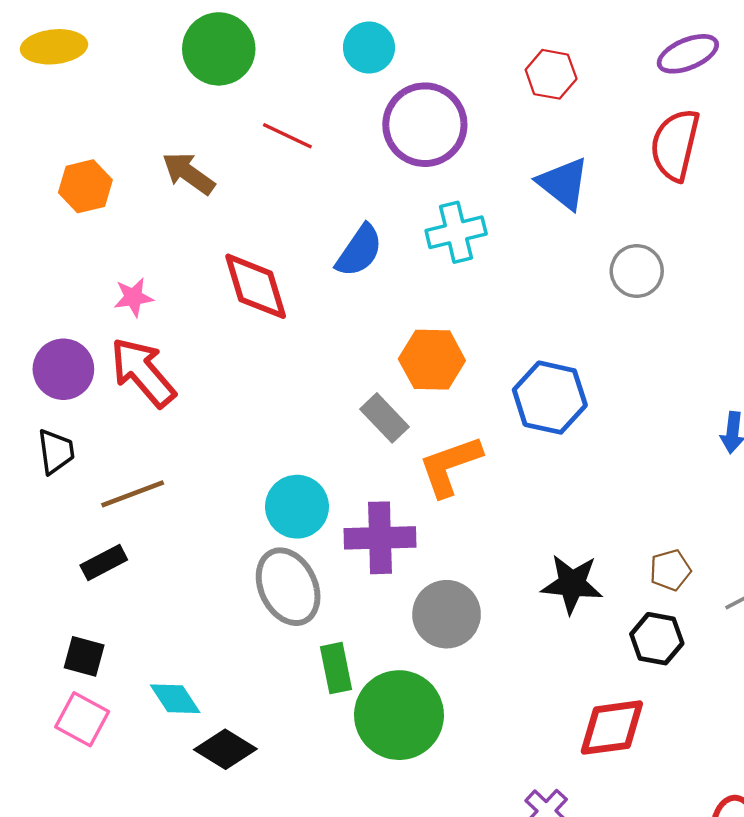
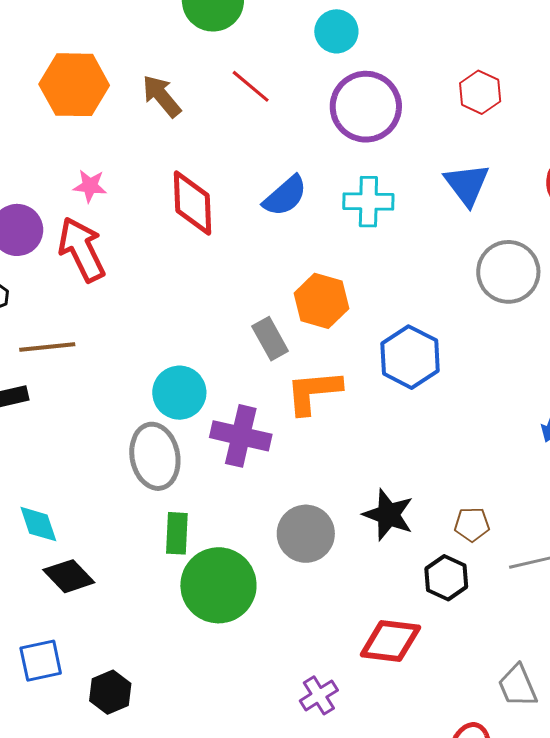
orange hexagon: (85, 186) -> (74, 85), size x1.5
gray circle: (637, 271) -> (508, 272), size x1.4
gray circle: (447, 614) -> (306, 534), moved

